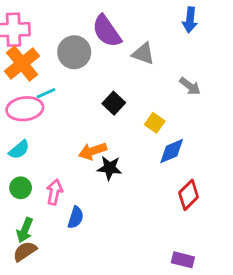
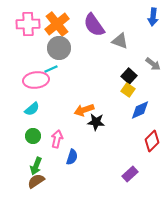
gray circle: (74, 52) -> (59, 48), moved
orange cross: (22, 64) -> (57, 24), moved
black square: (114, 103) -> (129, 76), moved
purple rectangle: (183, 260) -> (130, 174), moved, turned -56

